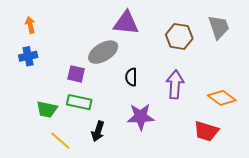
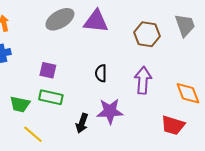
gray ellipse: (103, 52) -> (60, 19), moved
orange diamond: (222, 98) -> (188, 93), turned 32
black arrow: (98, 131) -> (82, 123), moved

